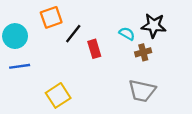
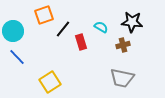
cyan semicircle: (127, 34) -> (101, 27), moved
blue line: (20, 66) -> (17, 57), turned 54

